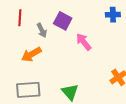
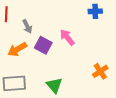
purple square: (63, 21) -> (43, 45), moved

